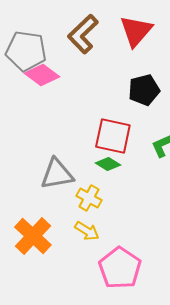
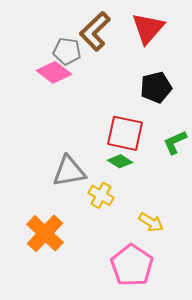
gray pentagon: (26, 51) -> (67, 51), moved, size x0.7
yellow arrow: (87, 231) -> (151, 222), moved

